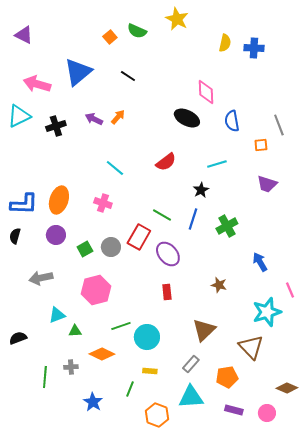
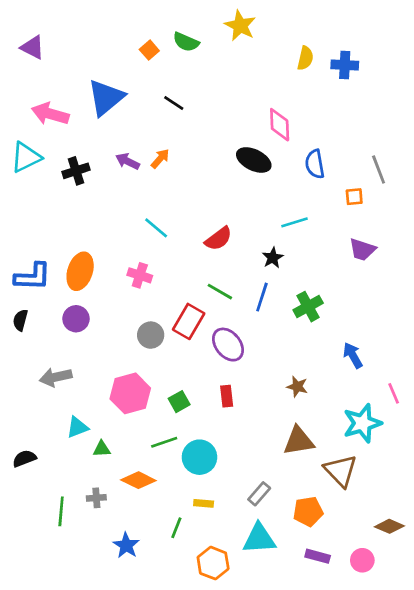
red semicircle: (166, 162) -> (218, 239), moved
green square: (85, 249) -> (179, 402), moved
brown triangle: (204, 330) -> (299, 441), moved, turned 35

